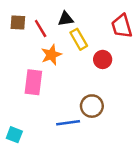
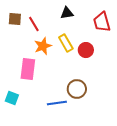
black triangle: (66, 19) -> (67, 13), moved
yellow rectangle: (79, 39) -> (66, 43), moved
cyan square: (14, 135) -> (12, 98), moved

